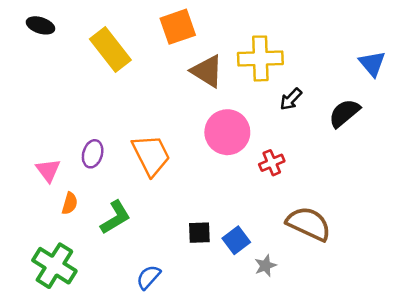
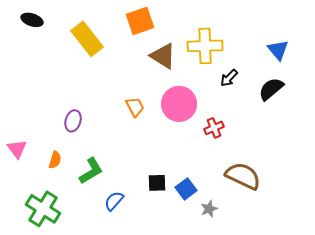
blue triangle: (372, 64) -> (278, 50), moved
orange trapezoid: (151, 155) -> (135, 107), moved, size x0.6
pink triangle: (48, 170) -> (17, 149), moved
blue semicircle: (149, 277) -> (114, 201), moved

